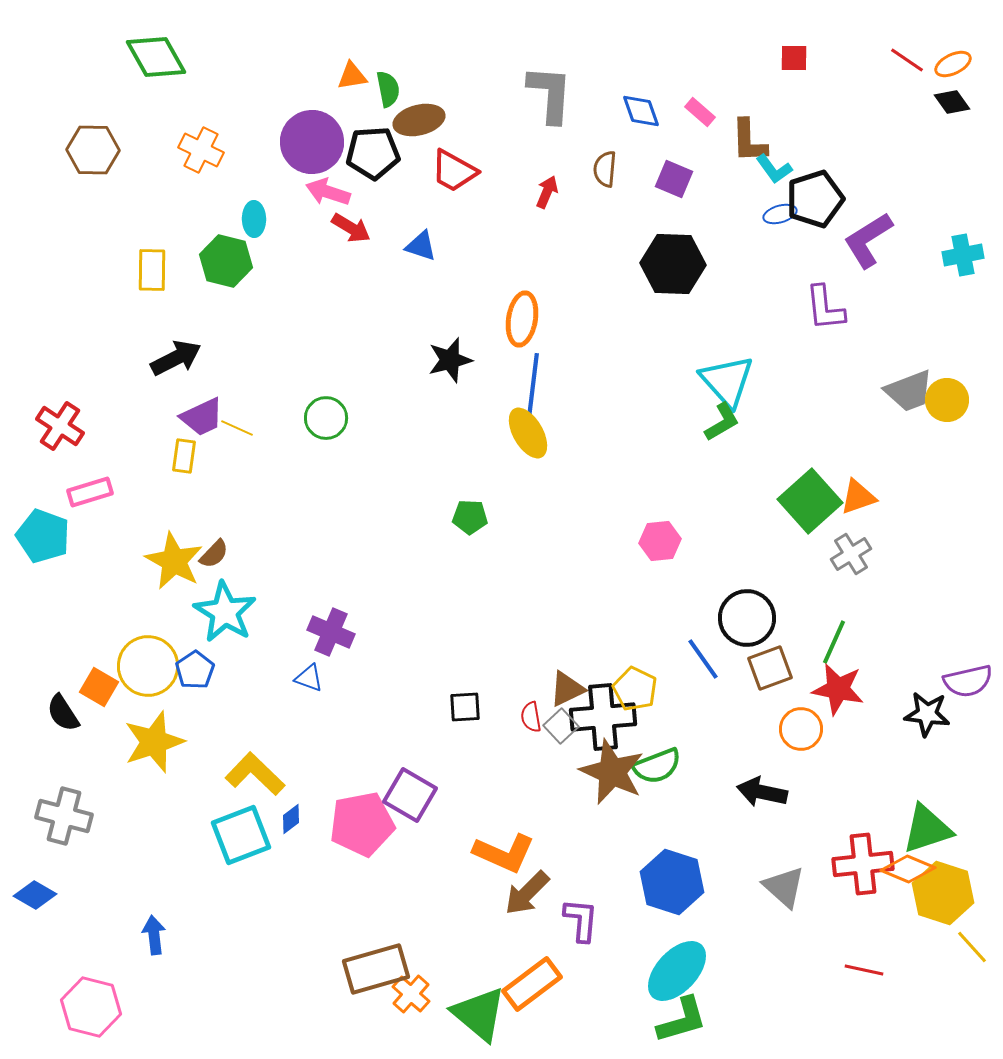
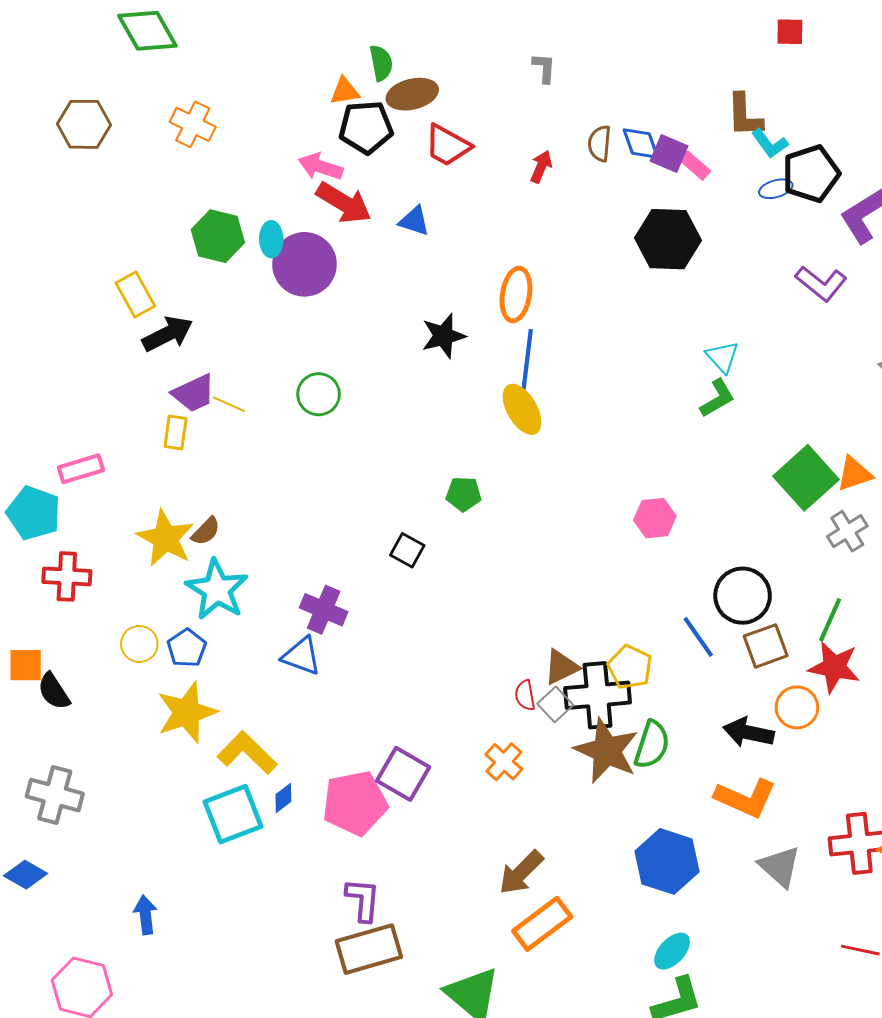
orange triangle: (352, 76) -> (345, 91), moved
gray L-shape: (550, 94) -> (544, 68), size x0.5
blue diamond: (641, 111) -> (641, 143), moved
pink rectangle: (700, 112) -> (695, 166), moved
purple circle: (312, 142) -> (304, 264), moved
cyan ellipse: (254, 219) -> (271, 239), moved
red arrow: (351, 228) -> (344, 203), size x1.4
yellow rectangle: (152, 270) -> (135, 295), moved, turned -30
purple L-shape: (825, 308) -> (821, 283), turned -45
cyan triangle: (727, 381) -> (722, 357), size x0.6
red cross: (60, 426) -> (67, 576), moved, turned -30
yellow circle: (148, 666) -> (139, 644), size x0.6
blue triangle: (309, 678) -> (301, 656), size x1.4
orange square: (99, 687) -> (26, 665), moved, turned -30
black square: (465, 707) -> (407, 550), moved, turned 32
yellow star: (154, 742) -> (187, 712), moved
green semicircle: (657, 766) -> (652, 745), turned -51
black arrow: (762, 792) -> (749, 733), moved
orange L-shape: (504, 853) -> (746, 798), moved
purple L-shape: (581, 920) -> (363, 900), moved
cyan ellipse: (677, 971) -> (672, 951), size x0.6
orange rectangle: (532, 984) -> (542, 924), moved
orange cross: (411, 994) -> (504, 762), moved

